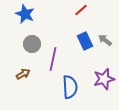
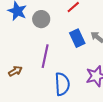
gray circle: (32, 44) -> (41, 19), moved

